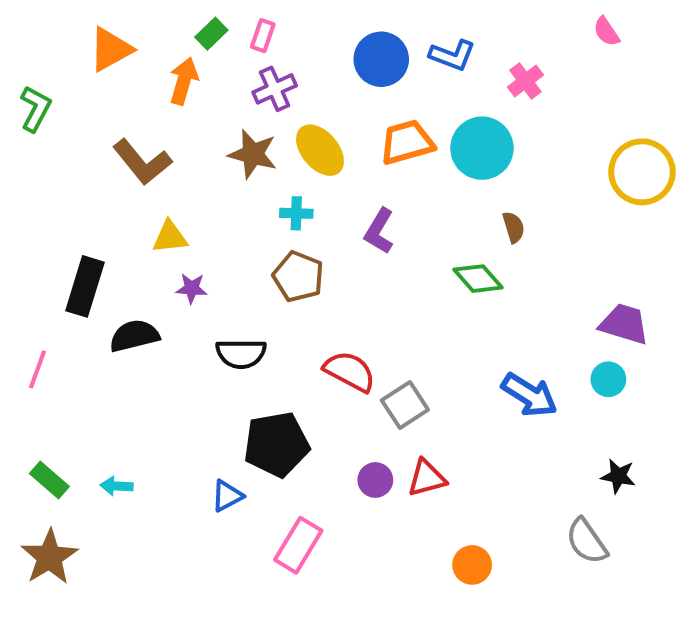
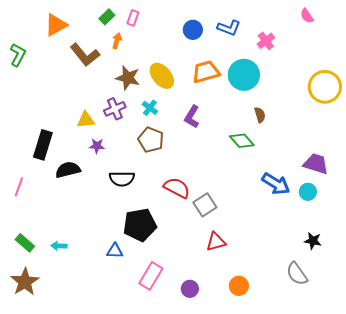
blue circle: (381, 59) -> (193, 30), size x0.7
orange arrow: (184, 81) -> (117, 41), moved, size x0.7
purple cross: (275, 89) -> (115, 109), moved
brown L-shape: (142, 162) -> (85, 55), moved
cyan cross: (296, 213) -> (150, 108), turned 35
blue arrow: (529, 395) -> (276, 184), moved
purple circle: (375, 480) -> (190, 289), moved
blue triangle: (227, 496) -> (115, 251), turned 30

